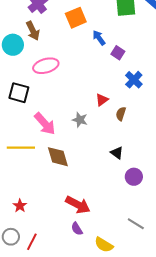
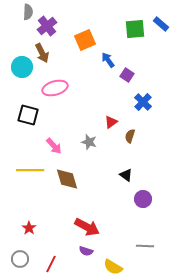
pink arrow: (45, 124) -> (54, 146), size x0.7
gray line: (136, 224) -> (145, 246), turned -30
purple semicircle: (77, 229) -> (86, 251), turned -40
red line: (32, 242) -> (51, 264), moved

